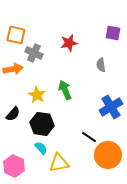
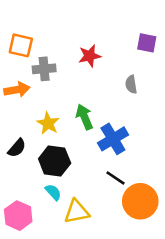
gray cross: (34, 53) -> (44, 69), turned -30
blue cross: (111, 107) -> (113, 139), moved

